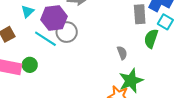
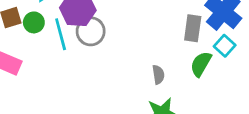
cyan line: (45, 39) -> (61, 34), turned 30
green circle: (30, 65) -> (34, 22), moved

